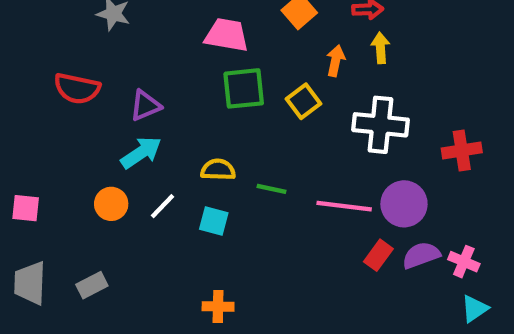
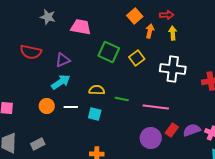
pink trapezoid: (227, 35) -> (81, 27), moved
orange arrow: (336, 61) -> (150, 31), moved
green square: (244, 88) -> (109, 52), turned 30
purple circle: (404, 204) -> (151, 138), moved
white line: (162, 206) -> (71, 107), turned 48

